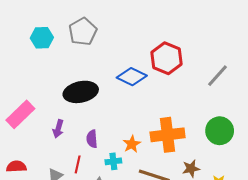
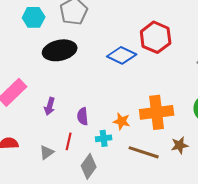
black ellipse: (81, 92) -> (60, 50), moved
orange star: (132, 144) -> (122, 121), turned -30

